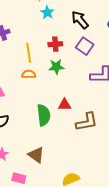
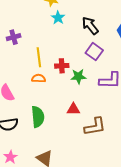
red cross: (55, 44) -> (62, 66), moved
green star: (56, 67) -> (78, 76), moved
green semicircle: (44, 115) -> (38, 117), moved

